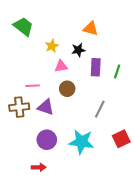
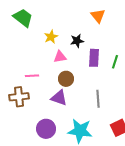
orange triangle: (91, 29) -> (98, 16), moved, turned 35
purple triangle: (46, 107) -> (59, 98), moved
gray line: (100, 109) -> (98, 99), turned -30

